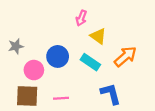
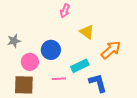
pink arrow: (81, 18) -> (65, 11), moved
cyan rectangle: (90, 62) -> (80, 66), moved, turned -60
pink line: (61, 98) -> (59, 79), moved

